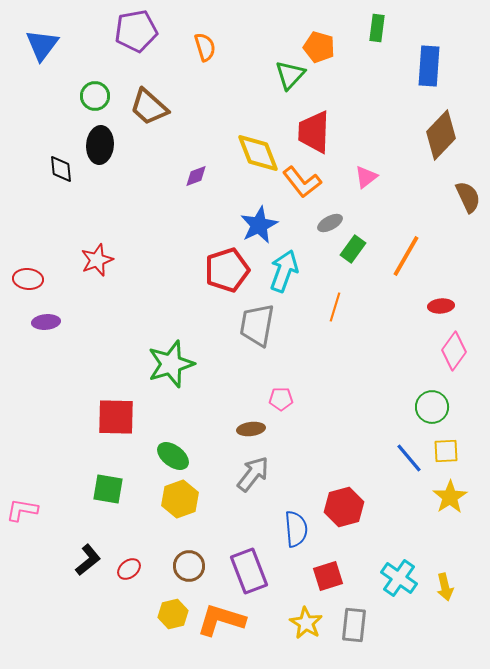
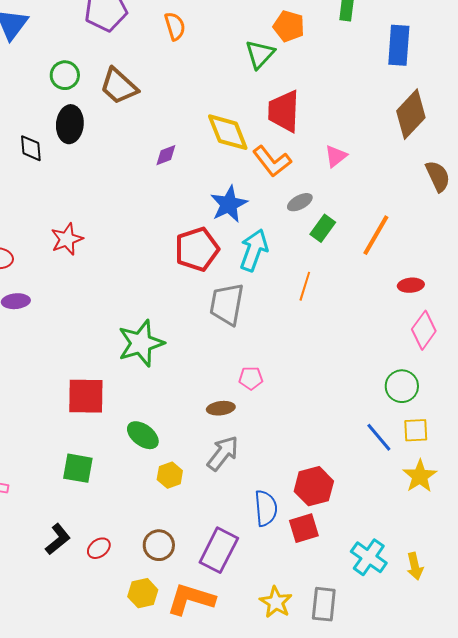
yellow hexagon: (180, 499) -> (170, 475), moved, size x0.7
purple rectangle: (249, 571) -> (219, 550), turned 48
red square: (328, 576) -> (304, 528), moved

